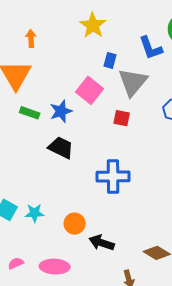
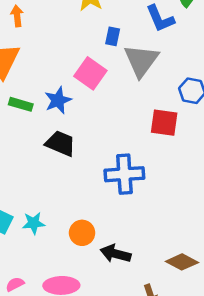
red square: (122, 118) -> (164, 123), moved, size x1.4

